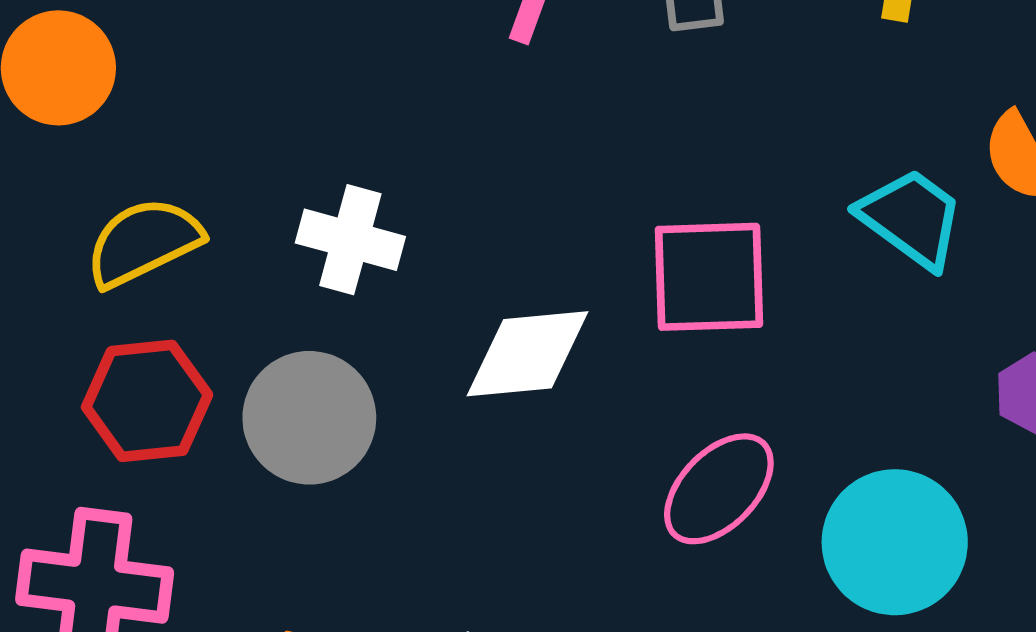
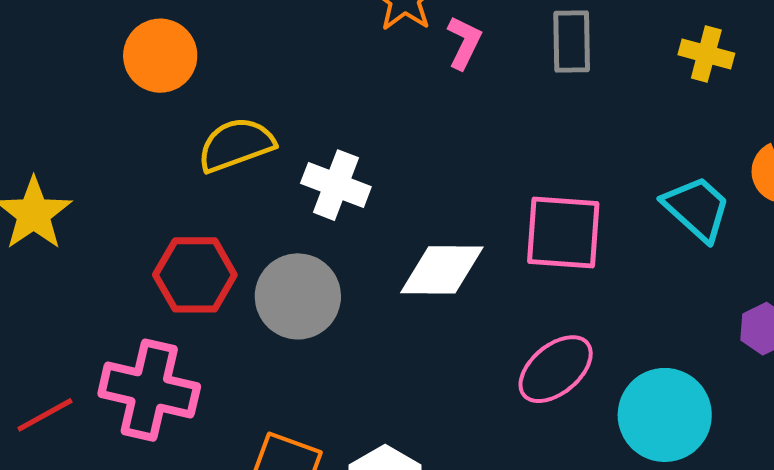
yellow semicircle: (143, 242) -> (236, 145), moved

